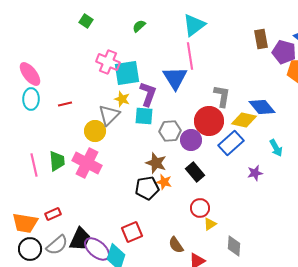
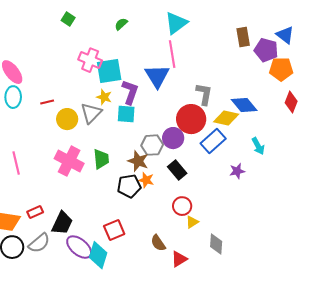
yellow circle: (95, 131) -> (67, 119), moved
gray hexagon: (170, 131) -> (152, 145), moved
green trapezoid: (57, 161) -> (101, 159), moved
black trapezoid: (80, 239) -> (62, 223), moved

